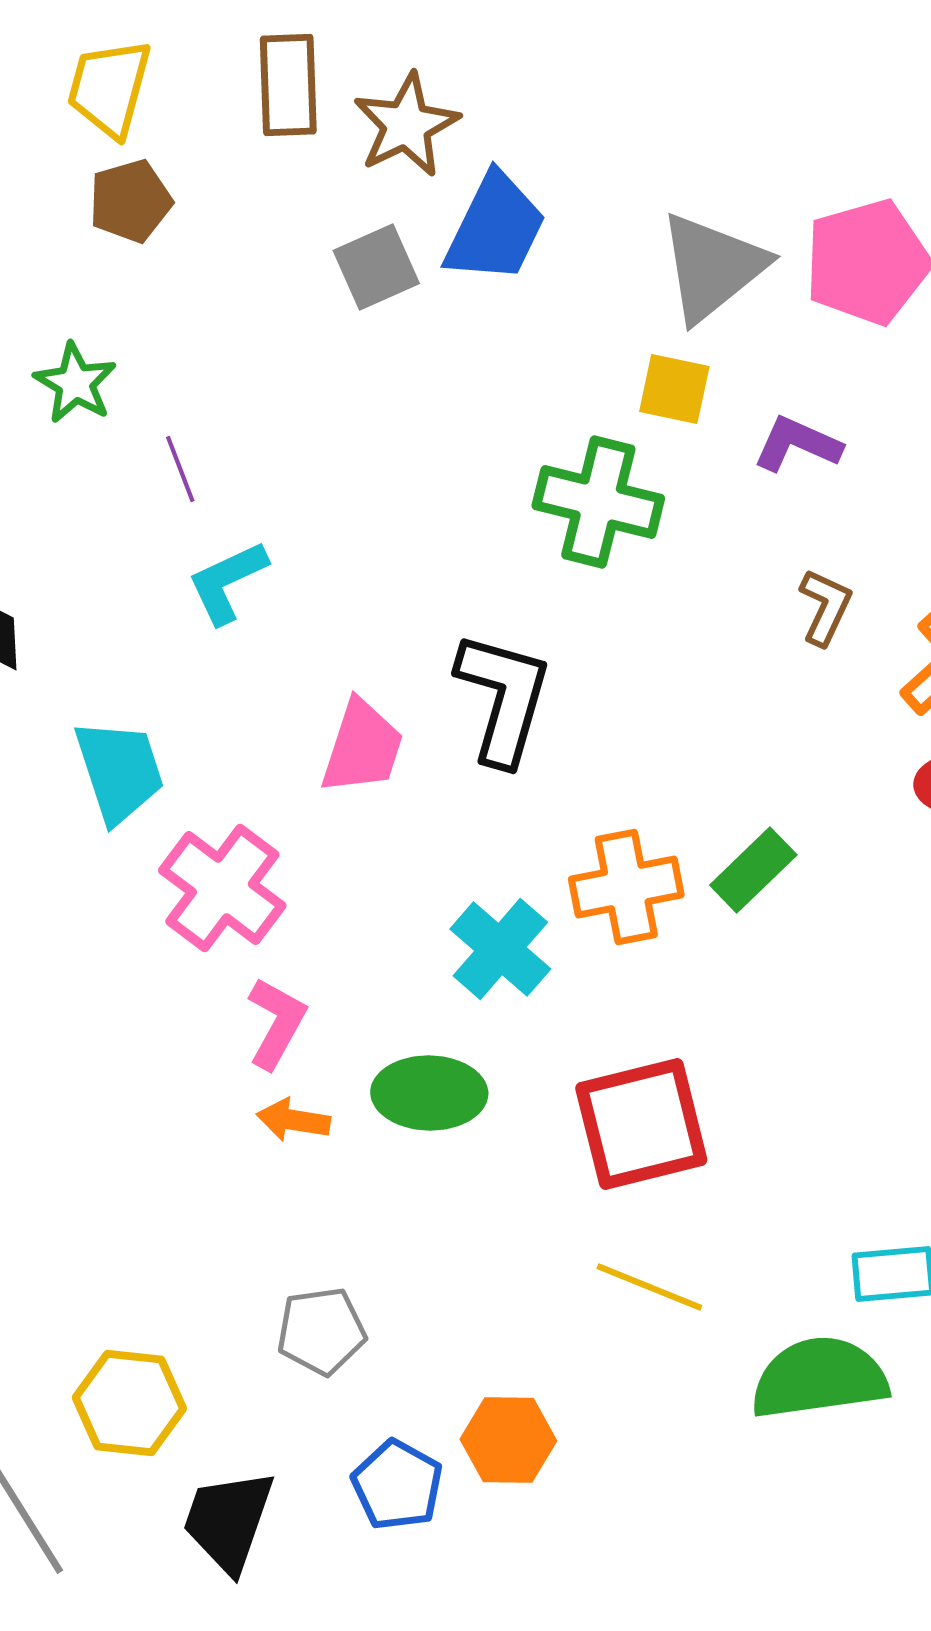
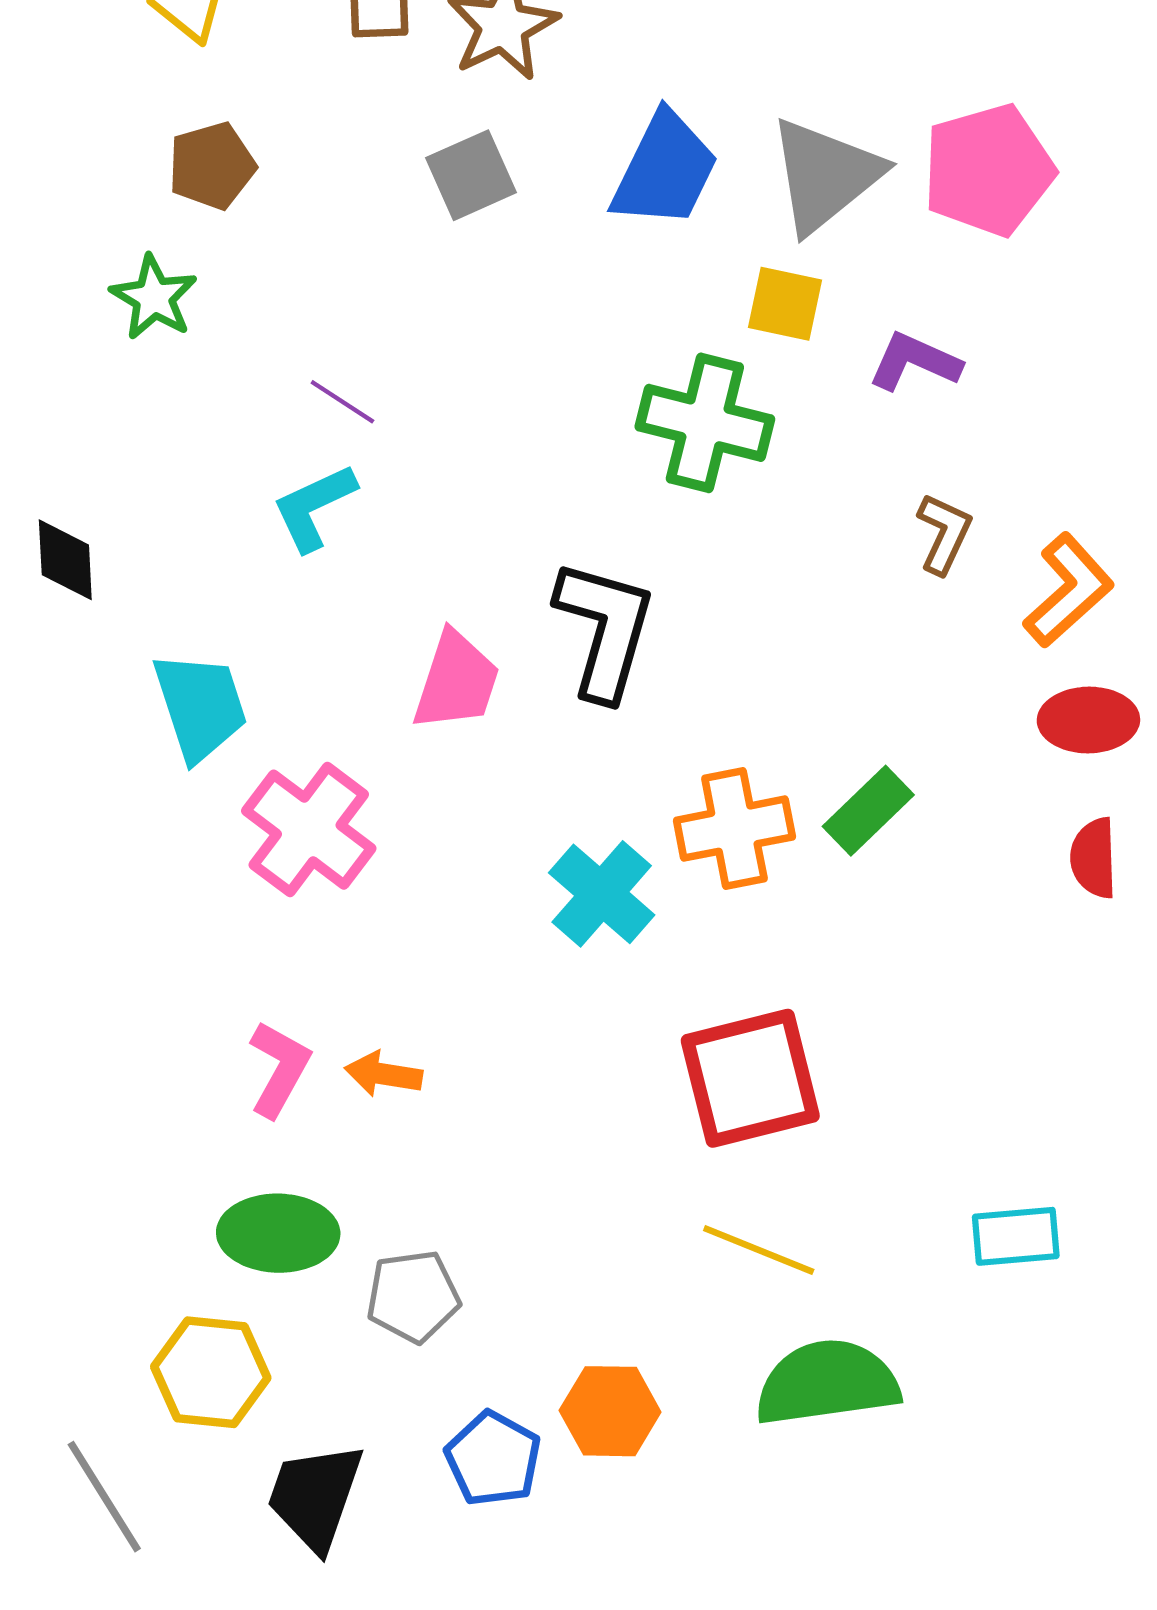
brown pentagon: (130, 201) -> (212, 166), moved
blue trapezoid: (495, 228) -> (665, 170), moved
purple line: (180, 469) -> (342, 402), moved, turned -36
pink L-shape: (276, 1023) -> (279, 1069), moved
green ellipse: (429, 1093) -> (278, 1233), moved
green semicircle: (819, 1378) -> (827, 1383), moved

